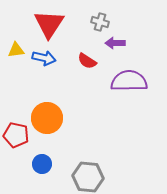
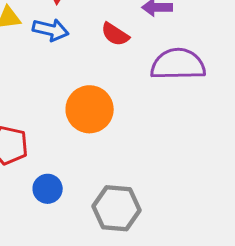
orange circle: (47, 118) -> (90, 109), moved

